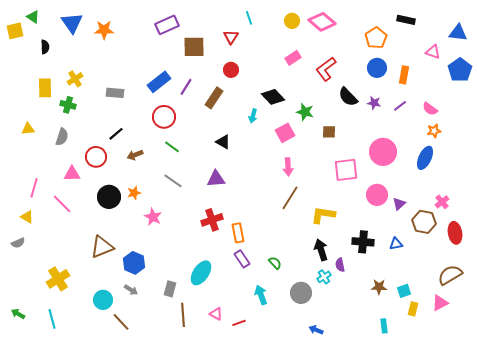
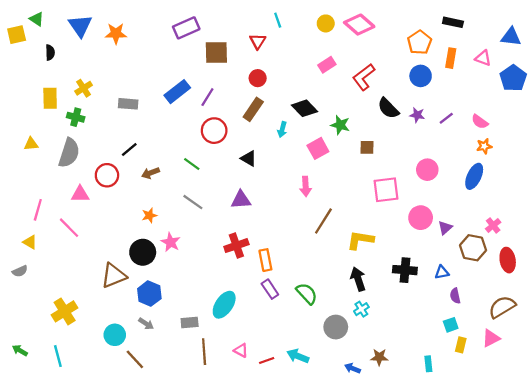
orange rectangle: (404, 75) -> (451, 58), moved
brown rectangle: (214, 98) -> (253, 109), moved
red circle: (164, 117) -> (214, 131), moved
gray semicircle: (62, 137) -> (69, 153), size x1.5
pink circle: (383, 152) -> (427, 170), size x0.7
pink arrow: (288, 167) -> (306, 186), moved
black circle: (109, 197) -> (143, 252), moved
green semicircle: (275, 263) -> (307, 294), size x1.5
purple semicircle: (340, 265) -> (455, 296), moved
brown star: (379, 287) -> (379, 357), moved
gray rectangle: (170, 289) -> (190, 323), turned 70
cyan arrow: (261, 295) -> (298, 356), moved, turned -48

